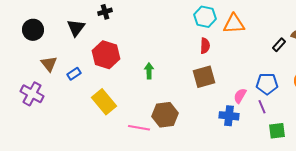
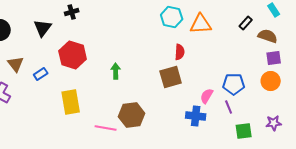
black rectangle: (279, 45) -> (246, 23), moved
red semicircle: (205, 46) -> (180, 52), moved
yellow rectangle: (104, 102) -> (71, 102), turned 30

